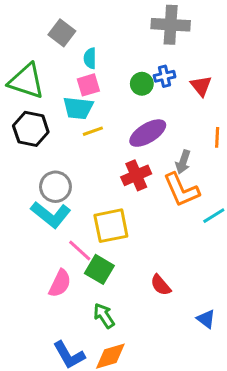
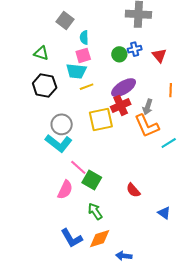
green triangle: (26, 81) -> (41, 53), size x0.6
red cross: (136, 175) -> (121, 105), moved
yellow square: (111, 226) -> (101, 119), moved

